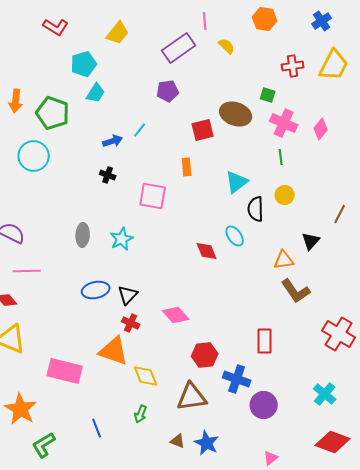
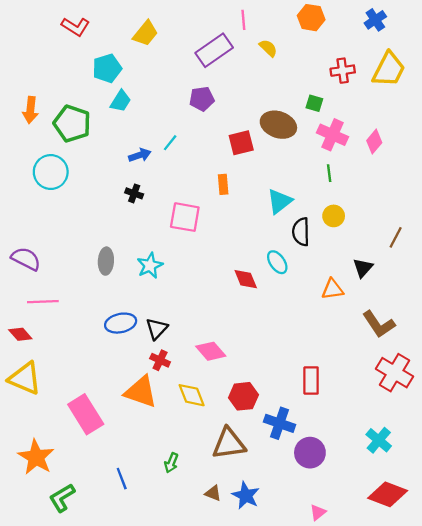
brown L-shape: (296, 291) -> (379, 324), moved
pink rectangle: (65, 371) -> (86, 414), turned 44
yellow diamond: (146, 376) -> (192, 395), moved

